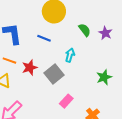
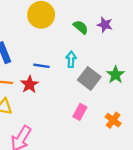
blue line: (44, 38) -> (42, 66), moved
gray square: (54, 74) -> (89, 78), moved

